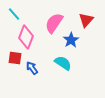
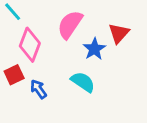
red triangle: (86, 20) -> (119, 33), moved
red square: (15, 58) -> (14, 75), turned -32

